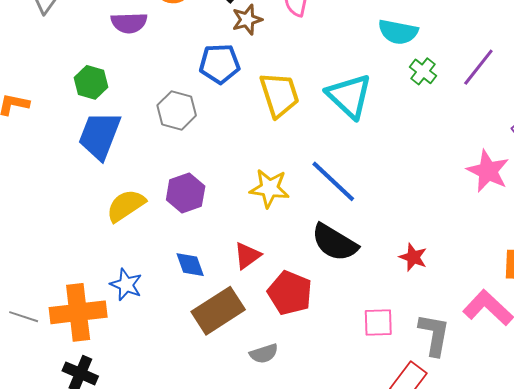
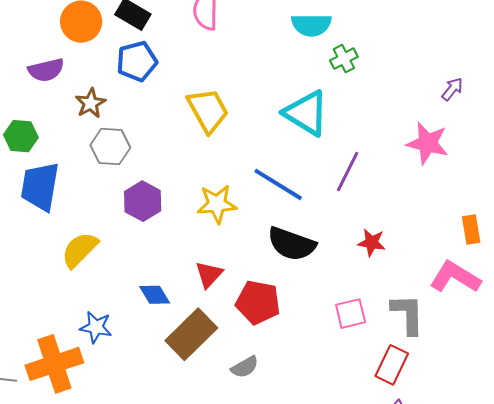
brown star: (247, 20) -> (91, 103), moved
blue pentagon: (220, 64) -> (137, 61), moved
purple line: (478, 67) -> (348, 172), moved
green cross: (423, 71) -> (344, 59), turned 36
cyan triangle: (349, 96) -> (306, 113), moved
purple hexagon: (186, 193) -> (143, 201), moved

